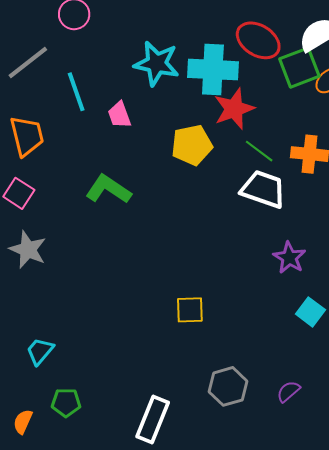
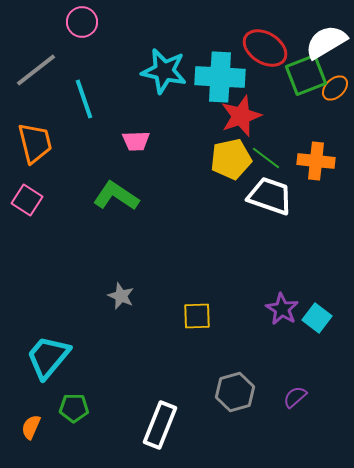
pink trapezoid: (119, 115) -> (136, 141), moved, turned -72
yellow pentagon: (192, 145) -> (231, 159), moved
gray star: (28, 250) -> (121, 296), moved, size x0.7
purple star: (289, 258) -> (282, 309), moved
cyan trapezoid: (40, 351) -> (48, 357), size x1.6

